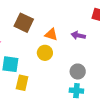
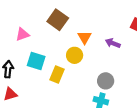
orange triangle: (51, 35) -> (84, 37), turned 32
yellow rectangle: (22, 83) -> (57, 75), moved

